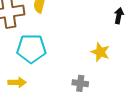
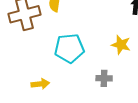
cyan pentagon: (31, 49) -> (69, 48), moved

